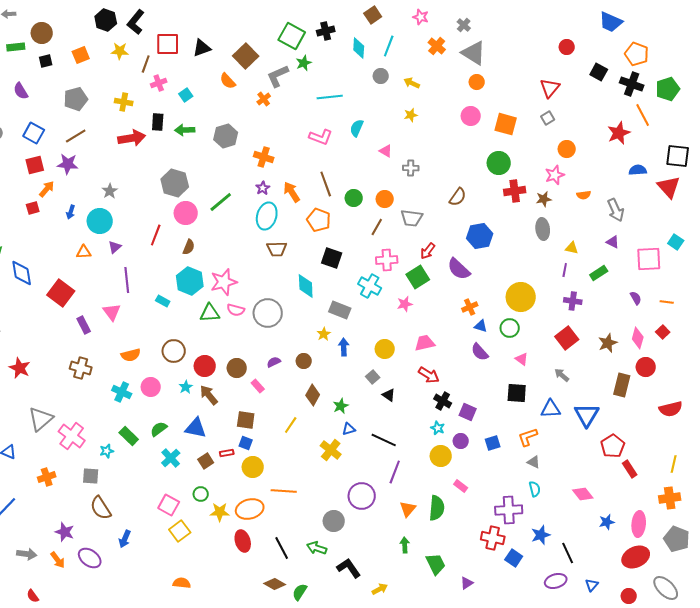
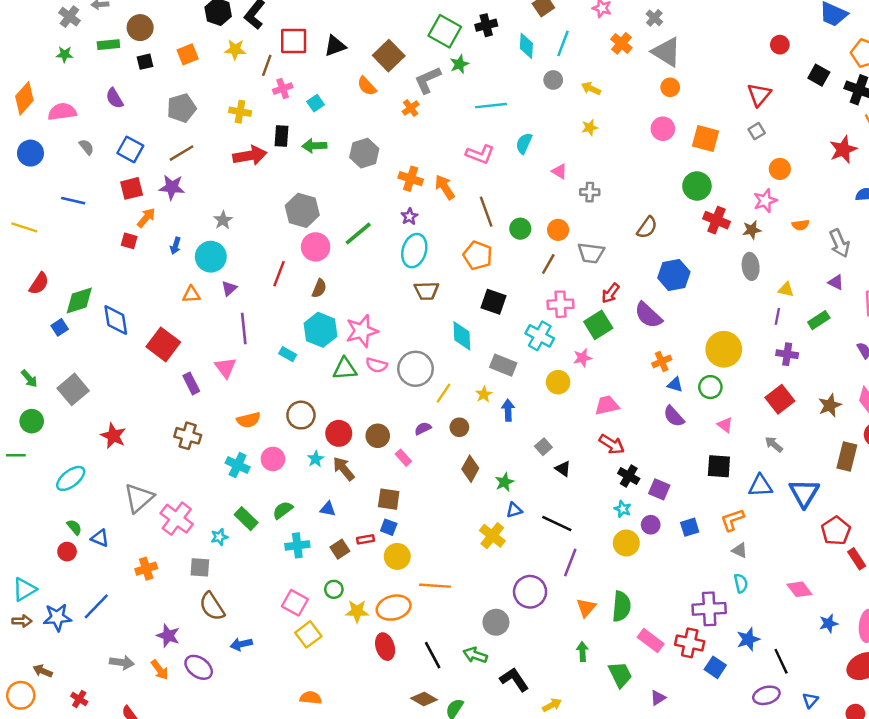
red cross: (515, 191) -> (716, 220), turned 30
orange arrow: (292, 192) -> (445, 187), moved
red square: (33, 208) -> (129, 241), turned 32
yellow circle: (385, 349) -> (558, 382), moved
yellow line: (291, 425) -> (444, 393), moved
blue triangle: (196, 428) -> (328, 509), size x0.6
cyan cross: (171, 458) -> (297, 545), turned 36
pink rectangle: (461, 486) -> (651, 640), moved, size x1.5
blue arrow: (125, 539) -> (241, 644), turned 54

